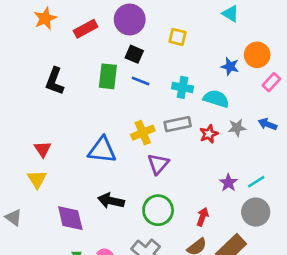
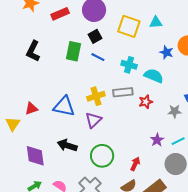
cyan triangle: (230, 14) -> (156, 22), moved, turned -40
yellow square: (178, 37) -> (129, 26), size x1.6
black square: (134, 54) -> (95, 36), turned 32
gray star: (237, 128) -> (175, 111), moved
red triangle: (43, 149) -> (31, 109), moved, turned 40
purple triangle: (158, 164) -> (93, 120), moved

